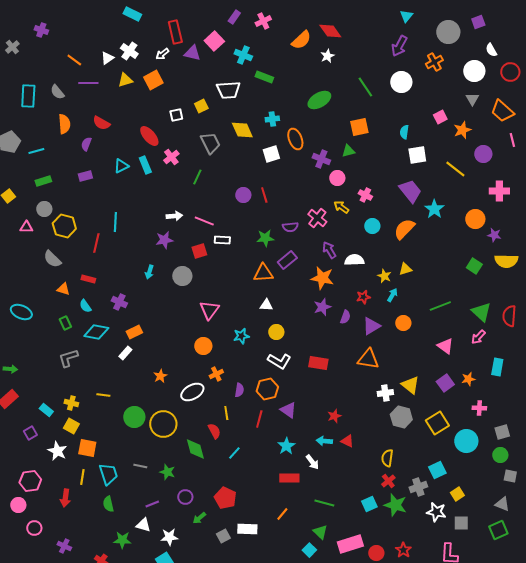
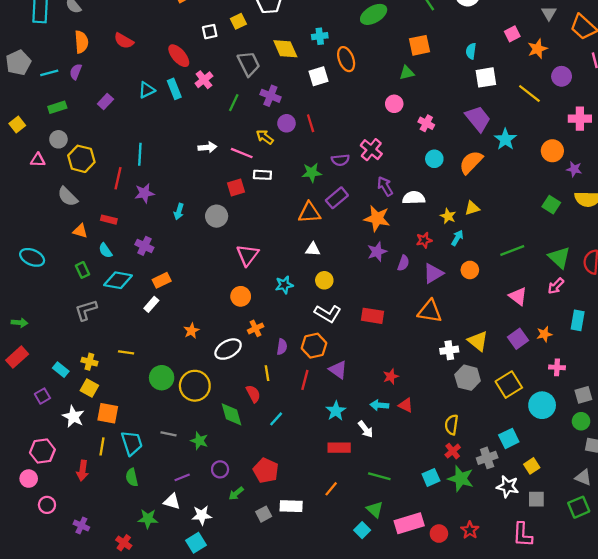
purple semicircle: (86, 144) -> (76, 72), moved
purple cross: (321, 159) -> (270, 96), moved
purple rectangle: (85, 176) -> (105, 102), turned -32
yellow arrow: (341, 207) -> (265, 137), moved
purple star: (164, 240) -> (144, 193), moved

